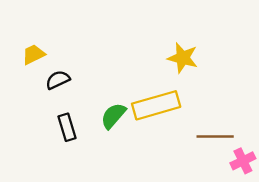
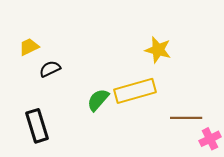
black rectangle: (67, 127) -> (37, 126), moved, size x1.4

